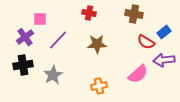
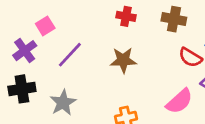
red cross: (89, 13) -> (126, 16), moved
pink square: (40, 19) -> (45, 26), turned -32

